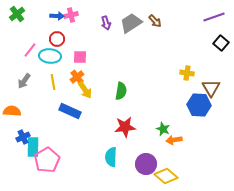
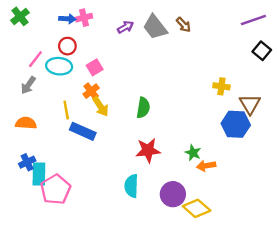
purple arrow: (106, 23) -> (125, 27), turned -104
gray trapezoid: (131, 23) -> (155, 27), turned -95
pink square: (80, 57) -> (95, 67), turned -32
gray arrow: (24, 81) -> (28, 85), moved
yellow line: (53, 82) -> (66, 110), moved
orange semicircle: (12, 111) -> (26, 123), moved

